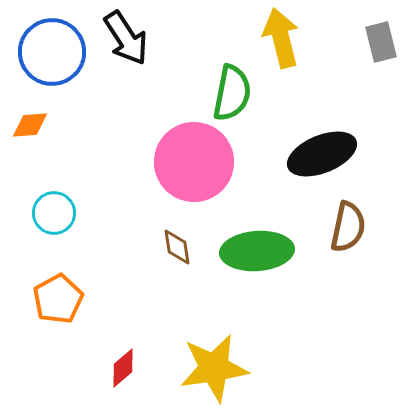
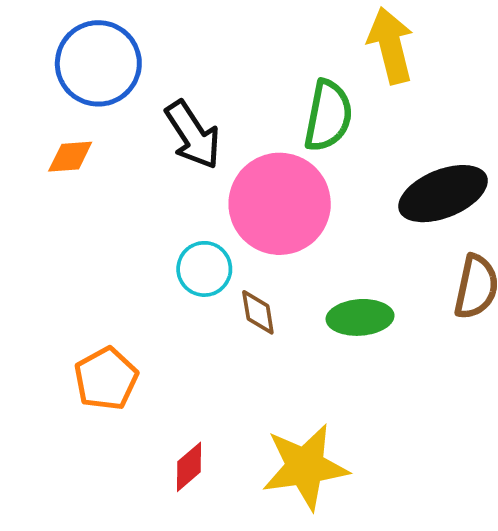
black arrow: (126, 38) -> (193, 135), moved
cyan circle: (54, 213) -> (204, 269), moved
green ellipse: (257, 251) -> (360, 317), size x0.7

